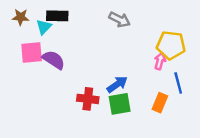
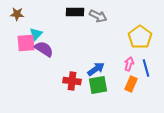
black rectangle: (57, 16) -> (75, 12), moved
cyan triangle: (44, 27) -> (36, 34), moved
yellow pentagon: (171, 45) -> (140, 37), turned 30
pink arrow: (160, 61) -> (129, 64), moved

